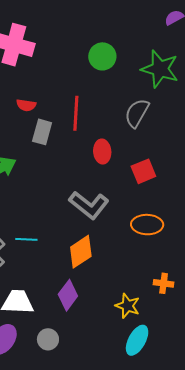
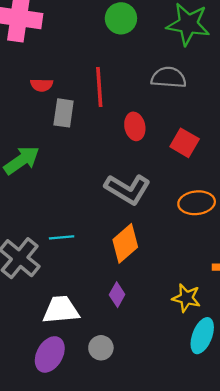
gray semicircle: (137, 113) -> (169, 78), turned 72
red square: (143, 171) -> (185, 143), turned -30
purple diamond: (68, 295) -> (117, 295), size x0.7

